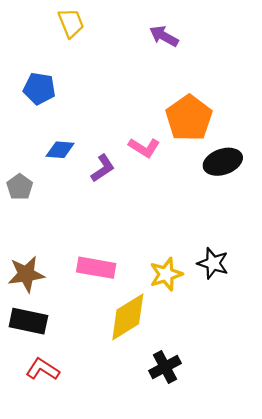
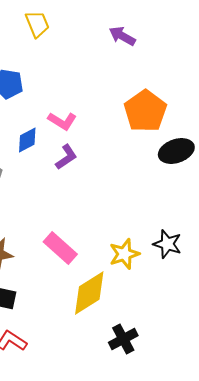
pink L-shape: (144, 148) -> (62, 121), moved
blue diamond: (60, 150) -> (27, 140), turned -32
pink rectangle: (96, 268) -> (60, 248), turned 32

